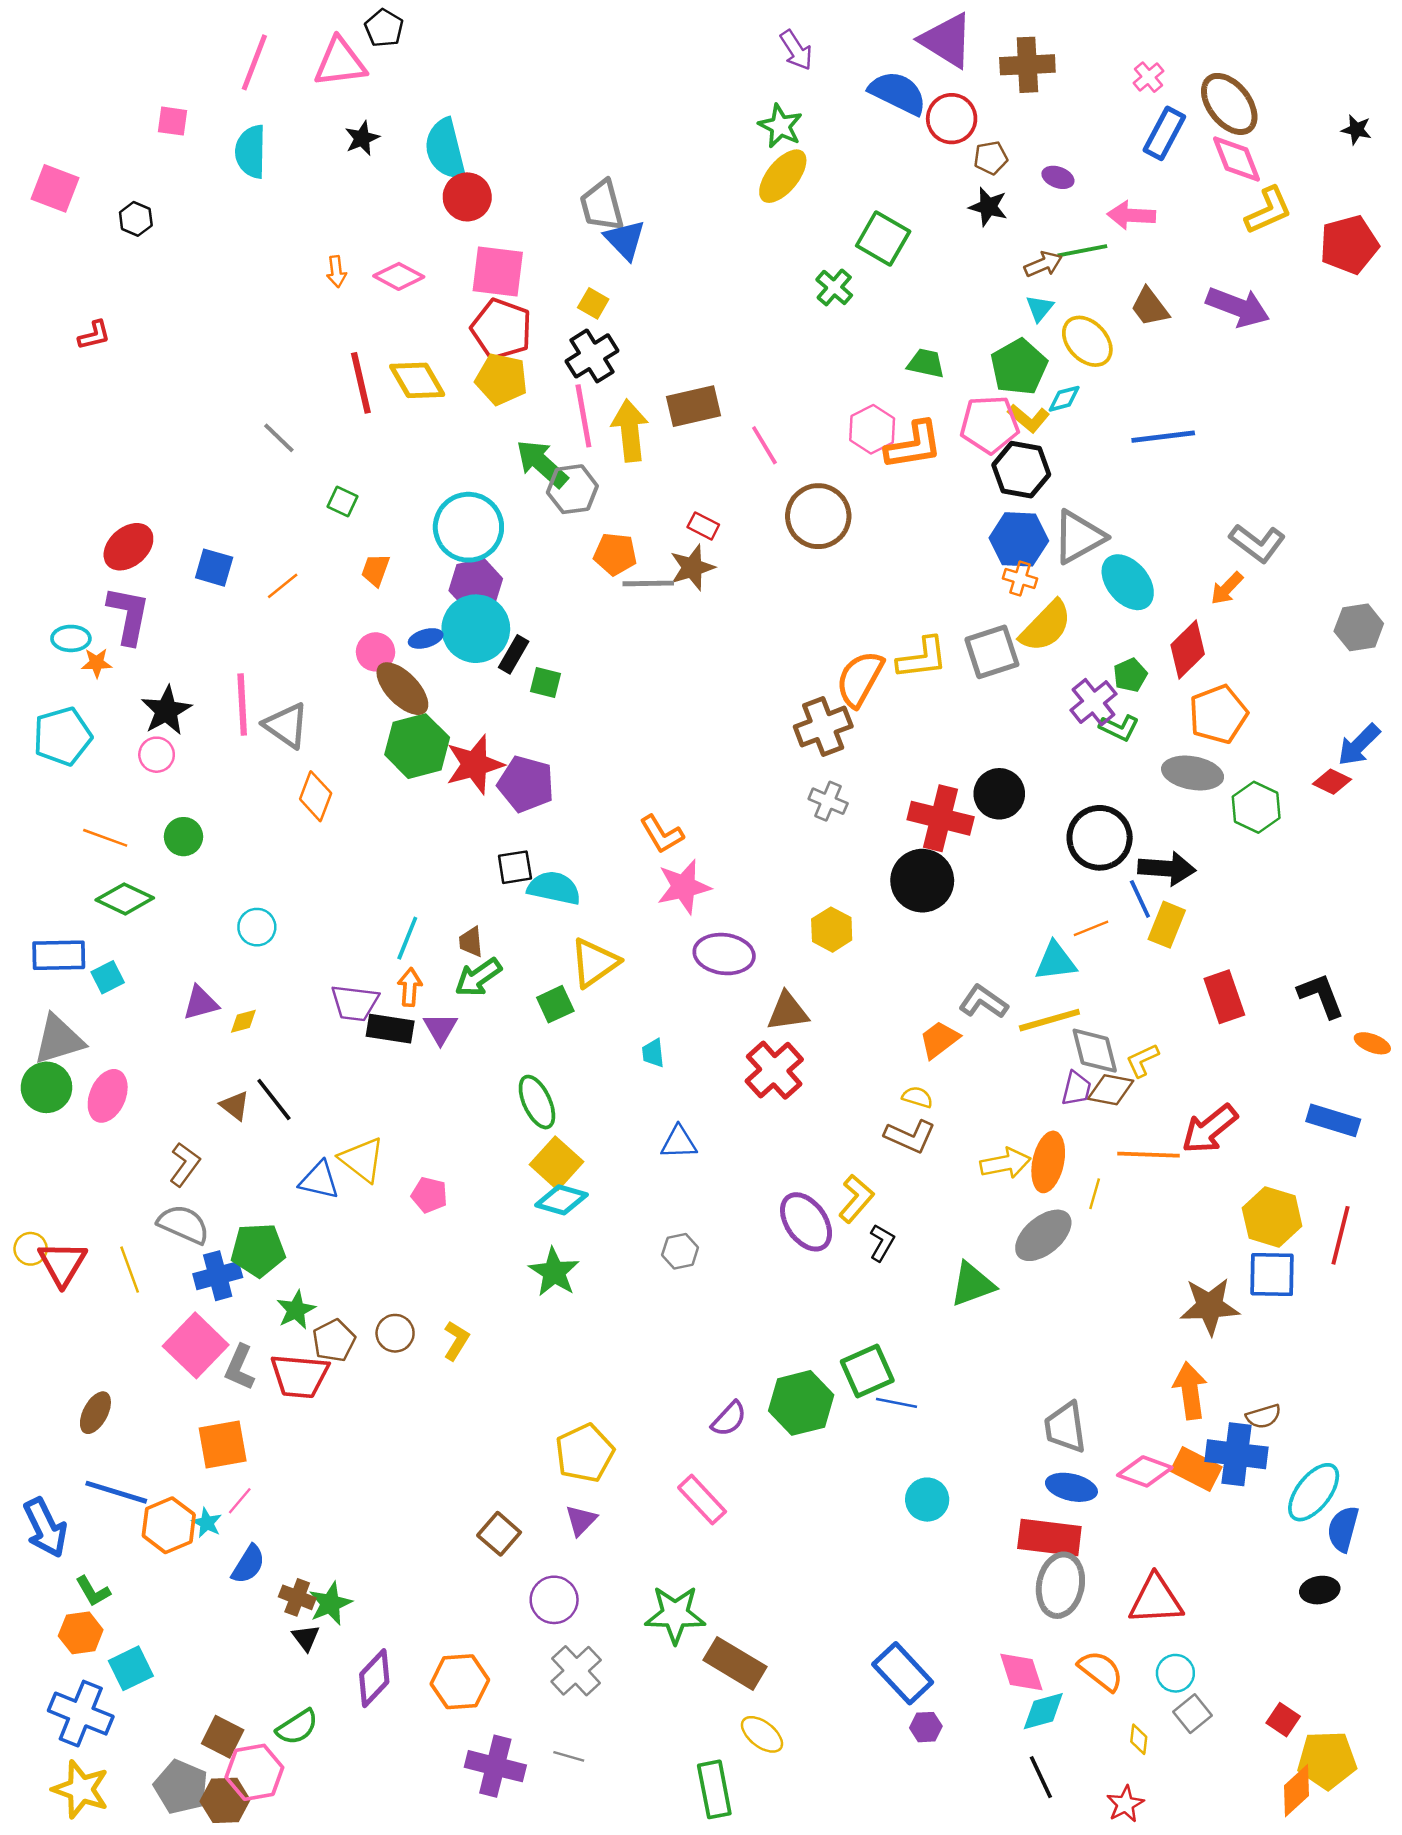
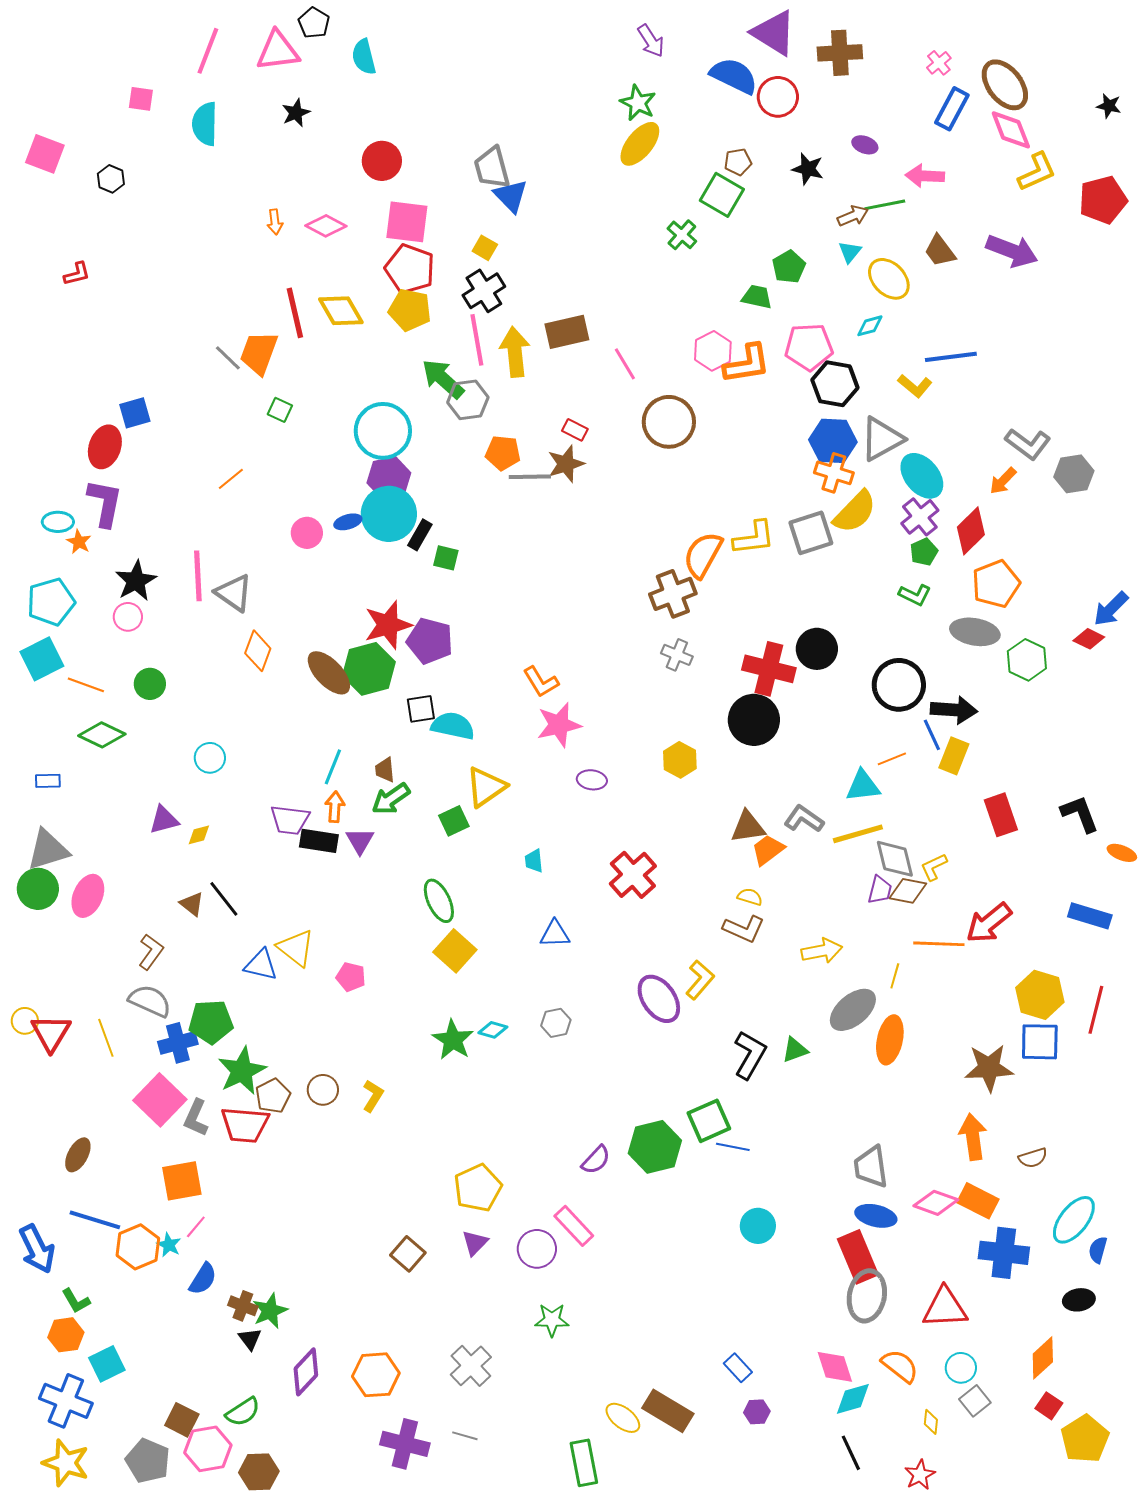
cyan semicircle: (445, 149) -> (364, 57), moved, size x0.7
brown pentagon: (991, 158) -> (738, 162), moved
green pentagon: (1019, 367) -> (789, 267), moved, size x0.7
yellow L-shape: (1029, 418) -> (915, 386), moved
red ellipse: (128, 547) -> (105, 447), turned -30
blue square: (214, 568) -> (135, 413), moved, turned -32
orange trapezoid: (375, 570) -> (259, 353), moved, size x1.6
orange cross: (1020, 579) -> (834, 473), size x1.4
gray hexagon: (1359, 627) -> (1074, 474), moved
orange star: (97, 663) -> (79, 542), turned 30
brown ellipse: (402, 689) -> (329, 673), moved
purple cross: (1093, 702) -> (920, 517), moved
green hexagon: (417, 746) -> (369, 669), moved
purple ellipse: (724, 954) -> (592, 780), size x0.6
blue rectangle: (59, 955) -> (48, 781), size x0.6
cyan square: (108, 977) -> (42, 659), moved, size x1.6
brown triangle: (788, 1012) -> (748, 827), moved
orange ellipse: (1048, 1162) -> (890, 1040), moved
cyan diamond: (561, 1200) -> (493, 1030), moved, size x0.7
black L-shape: (882, 1243) -> (750, 1055), moved, size x1.6
green triangle: (972, 1284) -> (795, 1050), size x0.7
green star: (296, 1310) -> (242, 1071), size x1.5
blue cross: (1237, 1454) -> (1004, 1253), moved
blue semicircle: (1343, 1529) -> (1098, 1250), size x0.7
red rectangle: (1049, 1537) -> (858, 1257), turned 60
purple circle: (554, 1600) -> (537, 1249), moved
green star: (675, 1614) -> (552, 1320), size x0.7
brown rectangle: (735, 1663) -> (668, 1411), moved
blue rectangle: (903, 1673) -> (738, 1368), size x0.6
yellow pentagon: (1327, 1760) -> (1085, 1439), turned -30
orange diamond: (1296, 1791) -> (1043, 1358), moved
brown hexagon: (225, 1800) -> (259, 1472), moved

